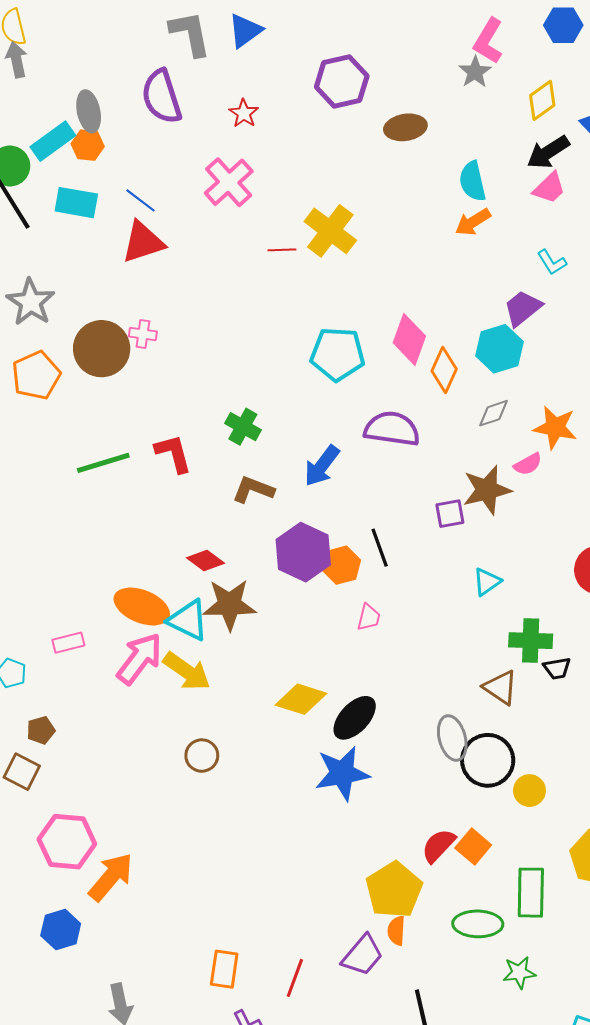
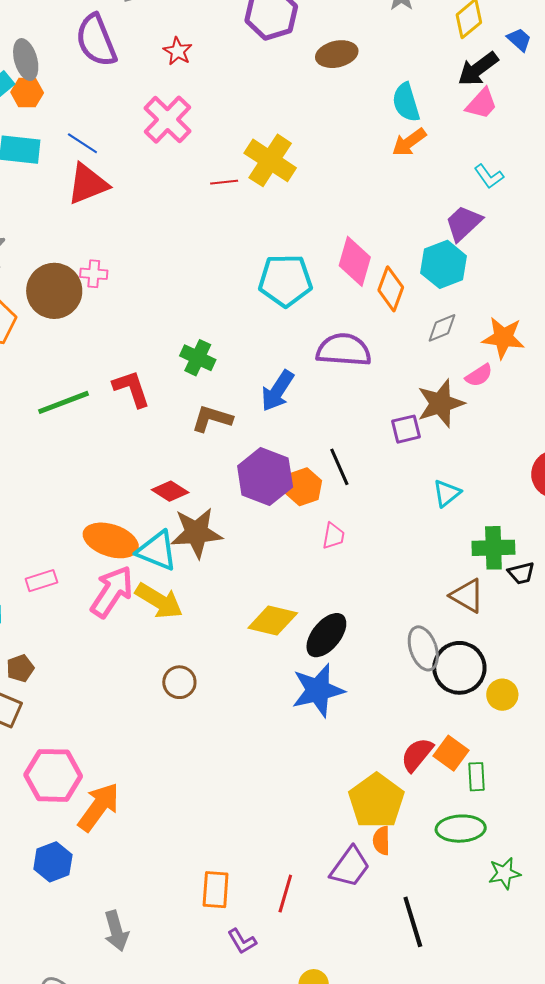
green rectangle: (531, 893) -> (476, 777), moved, size x0.6

